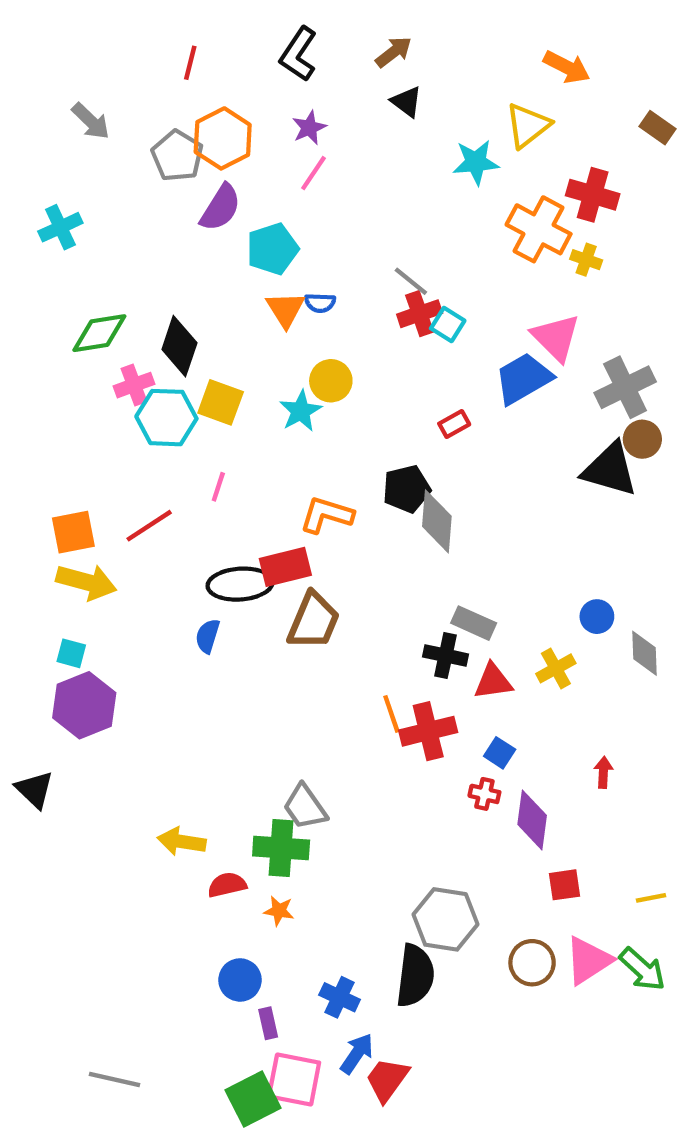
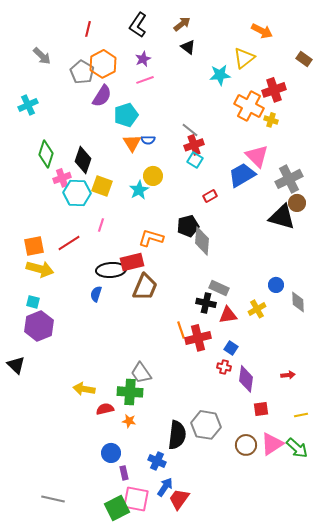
pink line: (314, 173) -> (145, 80), turned 36
red cross: (593, 195) -> (274, 90), turned -35
cyan square: (448, 325) -> (195, 160), moved
green diamond: (99, 333) -> (46, 154), turned -64
red arrow: (603, 772) -> (288, 375), moved, turned 80
black semicircle: (415, 976) -> (177, 435), moved

